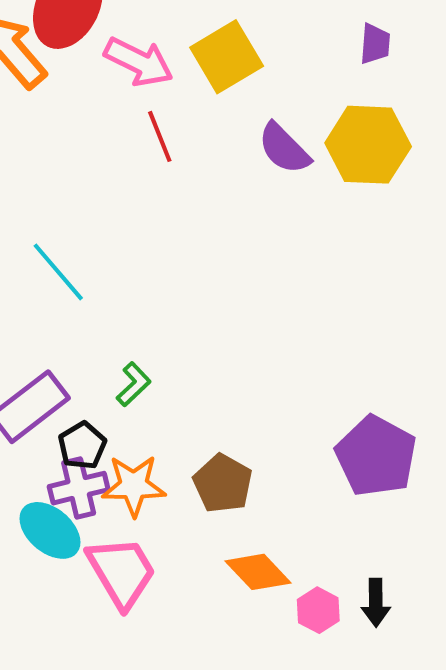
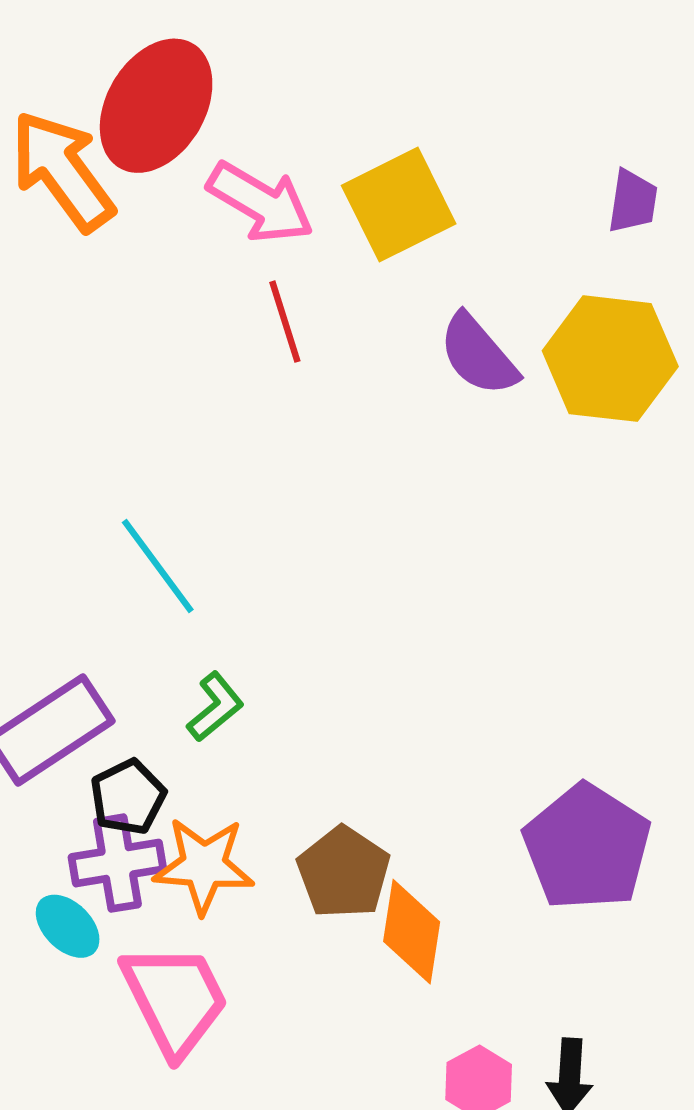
cyan line: (58, 272) -> (158, 566), moved
cyan ellipse: (50, 530) -> (68, 926), size x0.7
orange diamond: (258, 572) -> (412, 932), moved, turned 48

